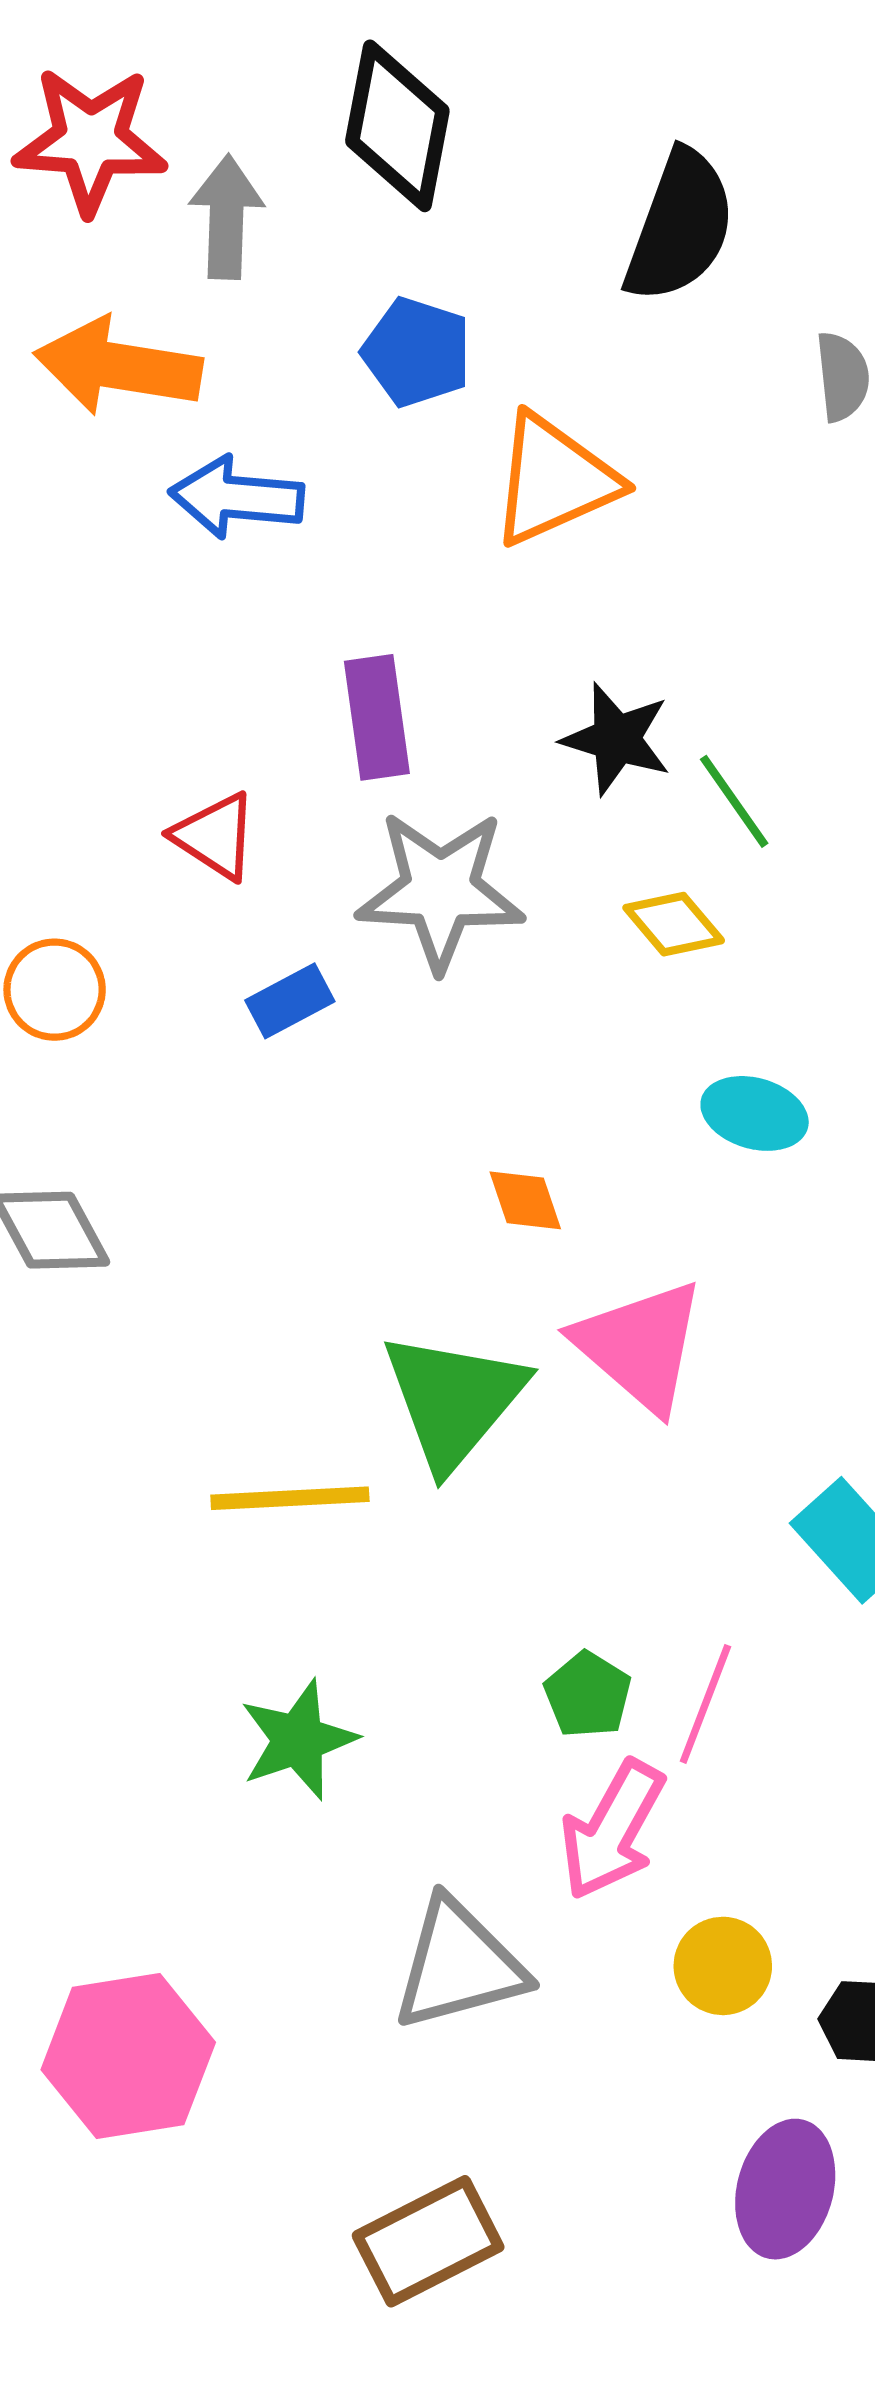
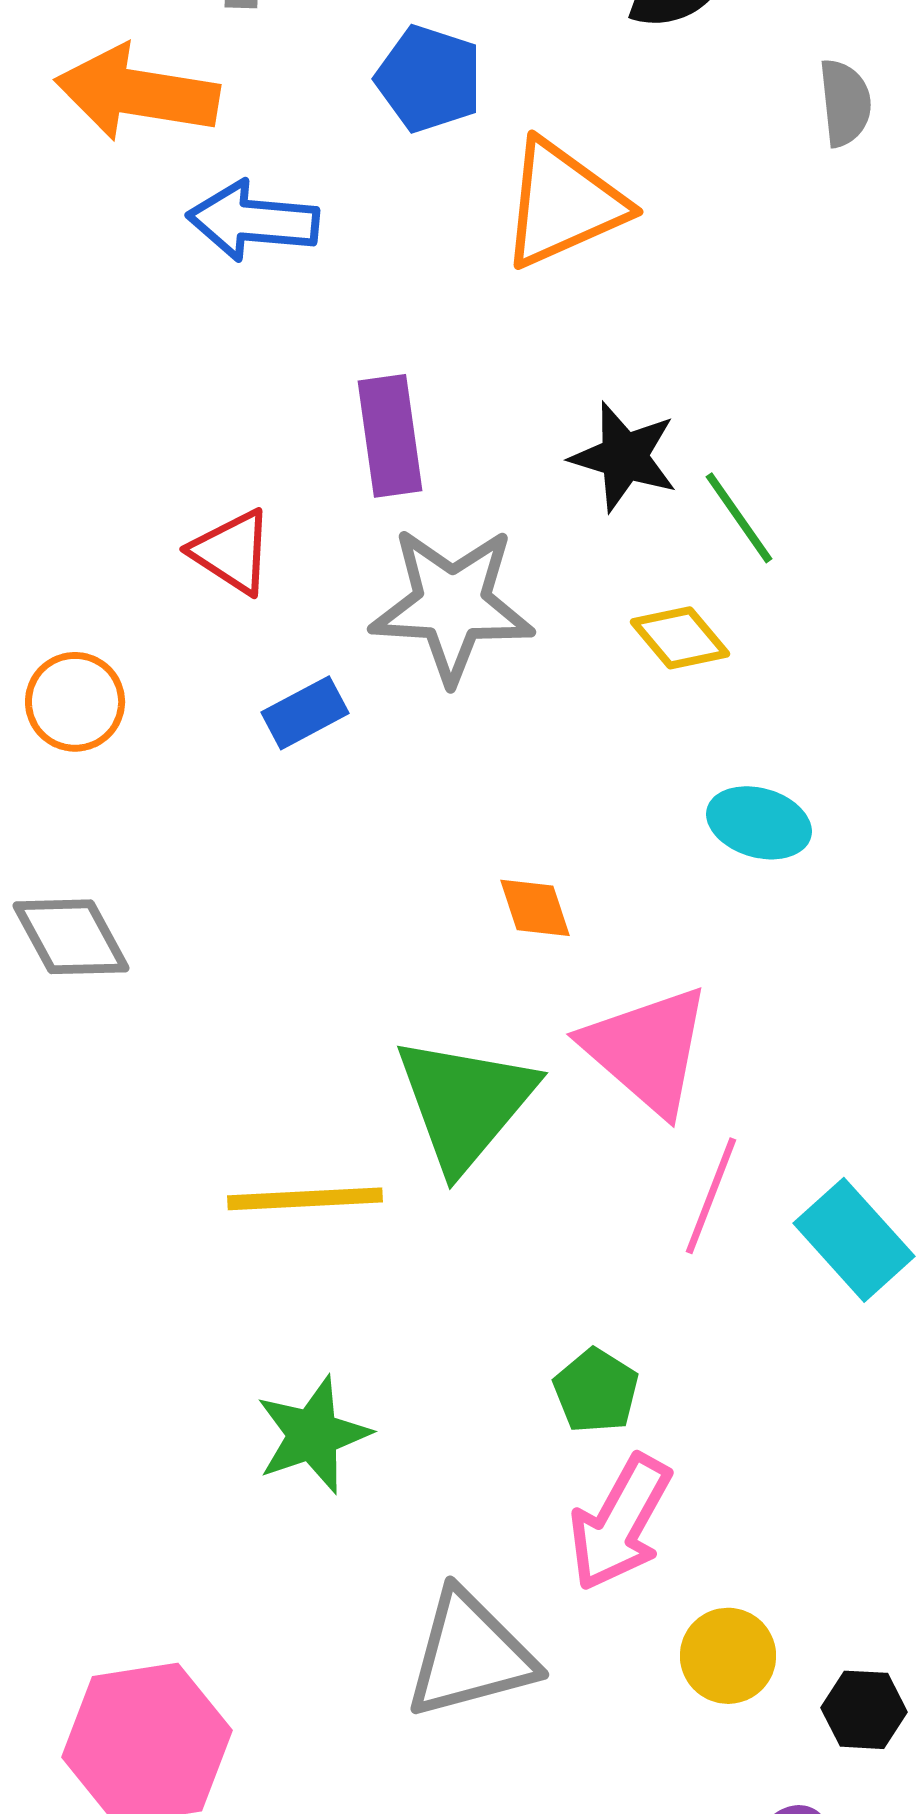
pink line: (705, 1704) -> (711, 1196), moved

